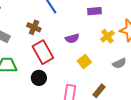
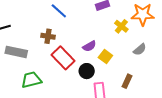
purple semicircle: (72, 38) -> (89, 46), moved
black circle: (39, 78) -> (87, 71), moved

